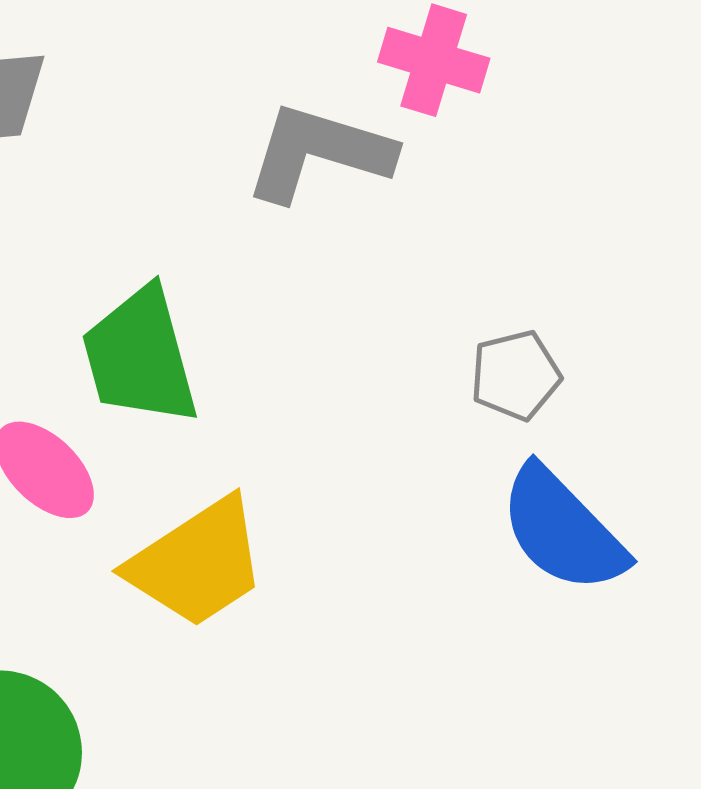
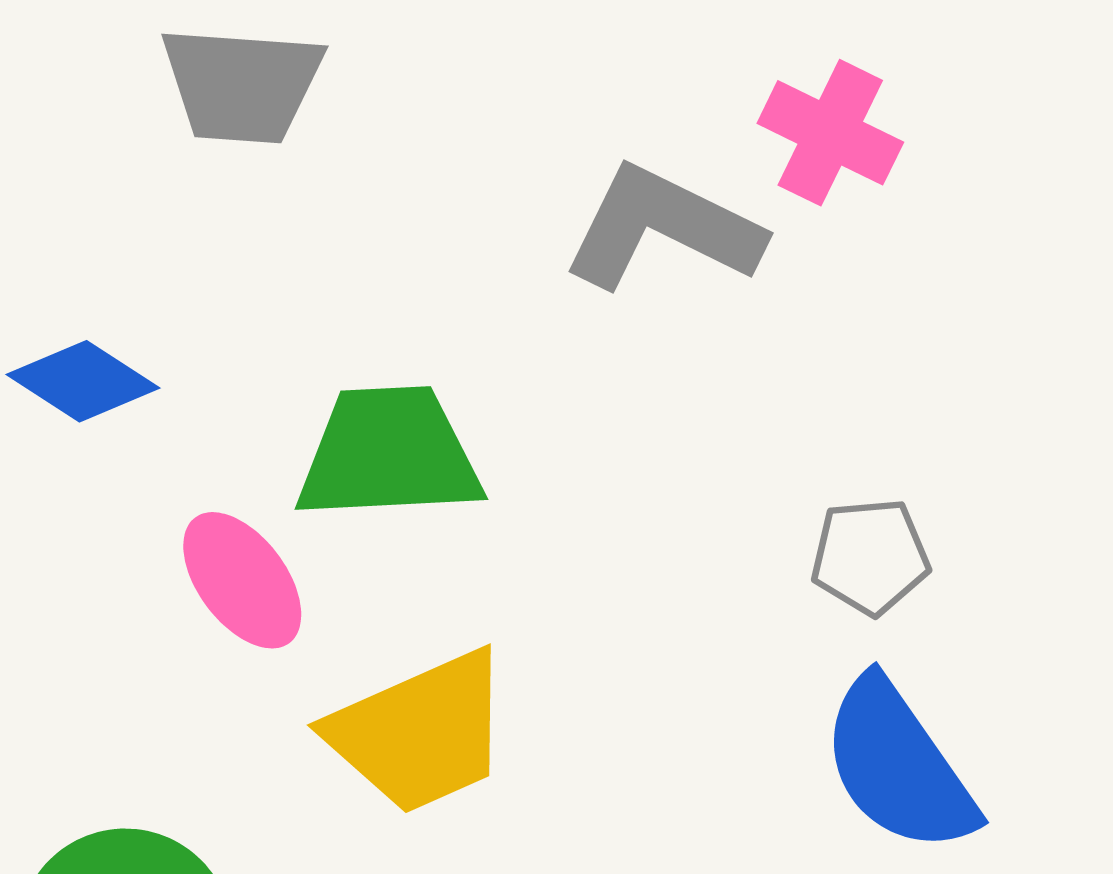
green trapezoid: (140, 356) -> (389, 454), turned 93

